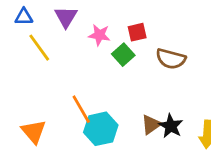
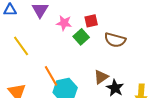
yellow line: (39, 48) -> (21, 46), moved
brown triangle: (151, 125) -> (101, 77), moved

